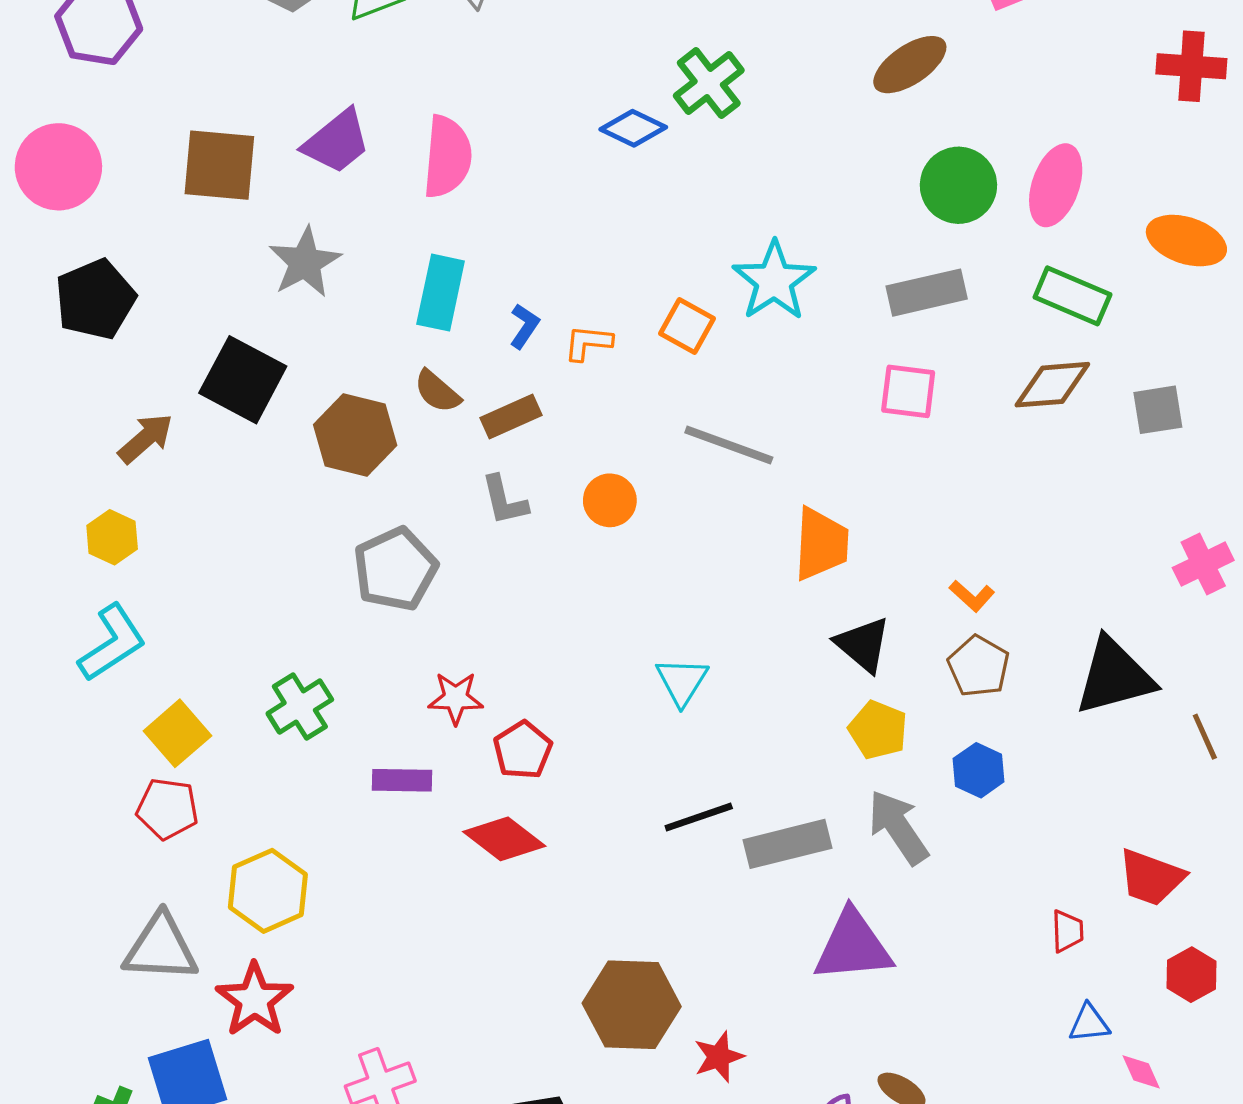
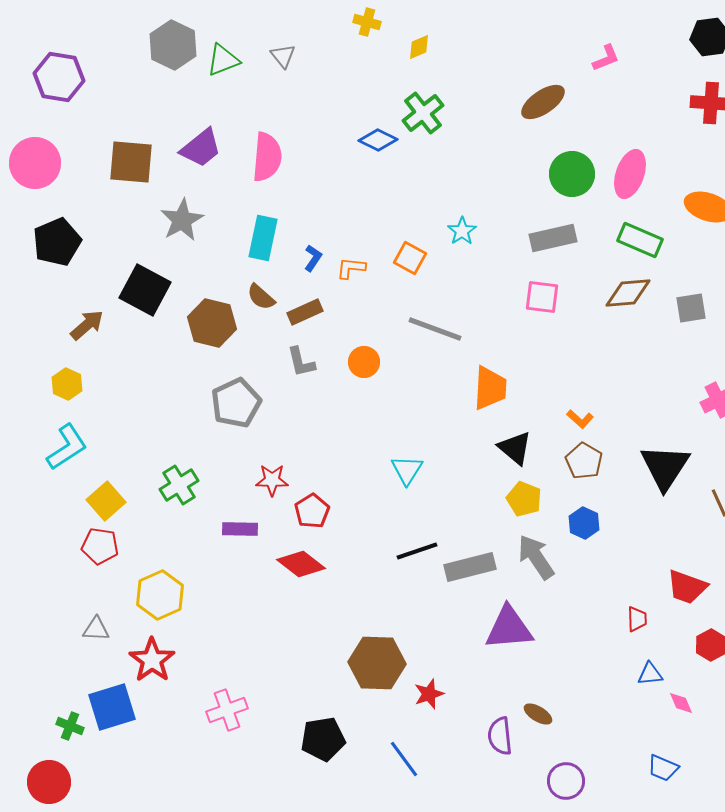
cyan star: (774, 281) -> (462, 231), size x0.6
black triangle: (1114, 676) -> (665, 467), turned -42
gray triangle: (161, 948) -> (96, 629), size x0.6

